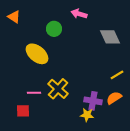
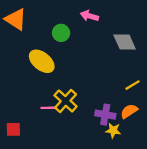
orange triangle: (14, 17) -> (16, 19), size x1.5
pink line: (34, 93) -> (49, 108), moved
red square: (23, 111) -> (13, 129), moved
yellow star: (87, 115) -> (113, 130), moved

